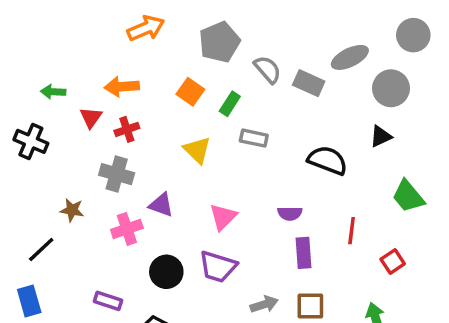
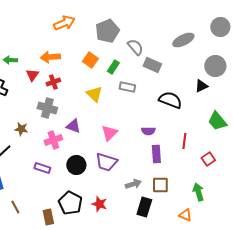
gray rectangle: (309, 83) -> (152, 65), moved
gray circle: (391, 88) -> (215, 66), moved
purple rectangle: (108, 301) -> (42, 168), moved

